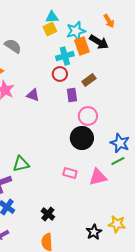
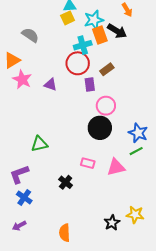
red circle: (60, 74) -> (78, 63), size x1.5
green triangle: (21, 164) -> (39, 144), moved
black cross: (48, 214) -> (66, 182), moved

